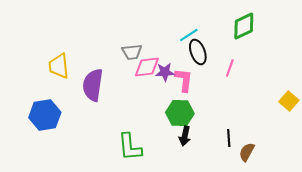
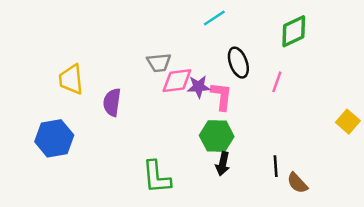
cyan line: (189, 35) -> (214, 18), moved
purple semicircle: (93, 85) -> (112, 102), size x0.7
brown semicircle: (247, 152) -> (297, 183), turned -72

